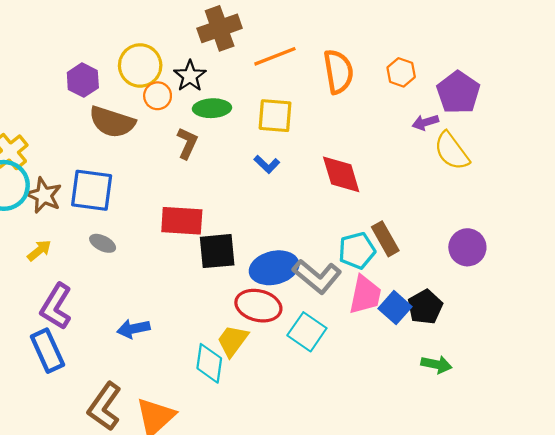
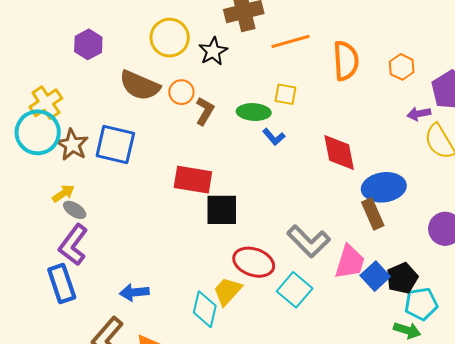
purple hexagon: (83, 80) -> (88, 44), moved
orange circle: (158, 96) -> (181, 92), moved
green ellipse: (212, 108) -> (254, 112), moved
yellow square: (275, 116) -> (285, 94), size x0.7
gray ellipse: (103, 243) -> (75, 210), moved
cyan pentagon: (357, 251) -> (421, 304), moved
blue ellipse: (274, 268) -> (384, 187), moved
blue arrow: (133, 329) -> (134, 292), moved

